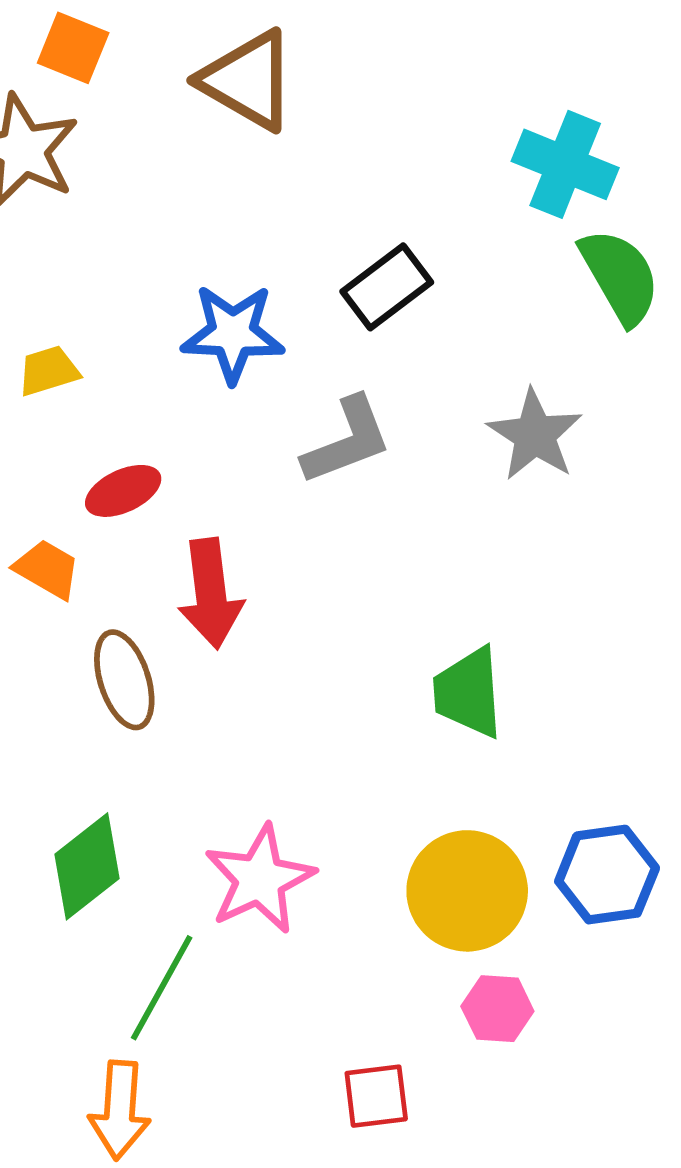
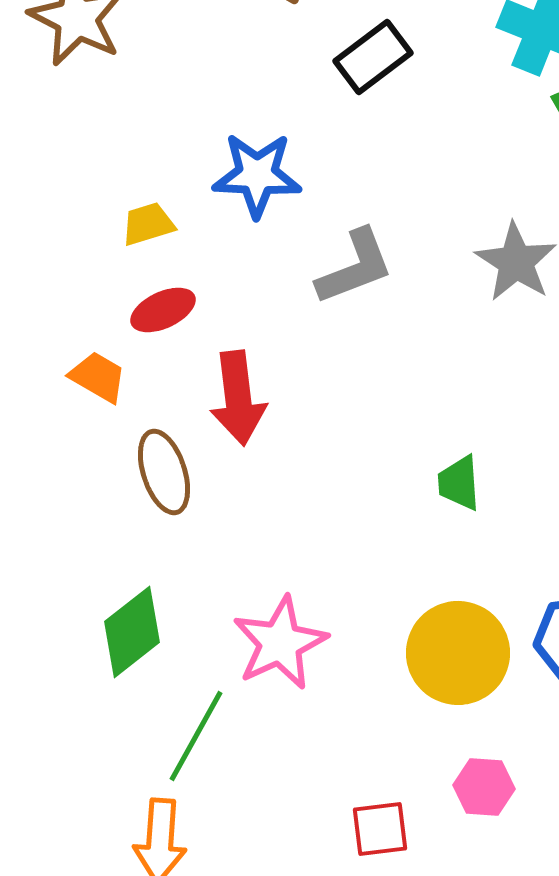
black rectangle: (387, 287) -> (373, 57), moved
yellow trapezoid: (49, 371) -> (148, 224), moved
green trapezoid: (468, 693) -> (459, 483), size x0.7
pink hexagon: (497, 1009) -> (484, 787), moved

